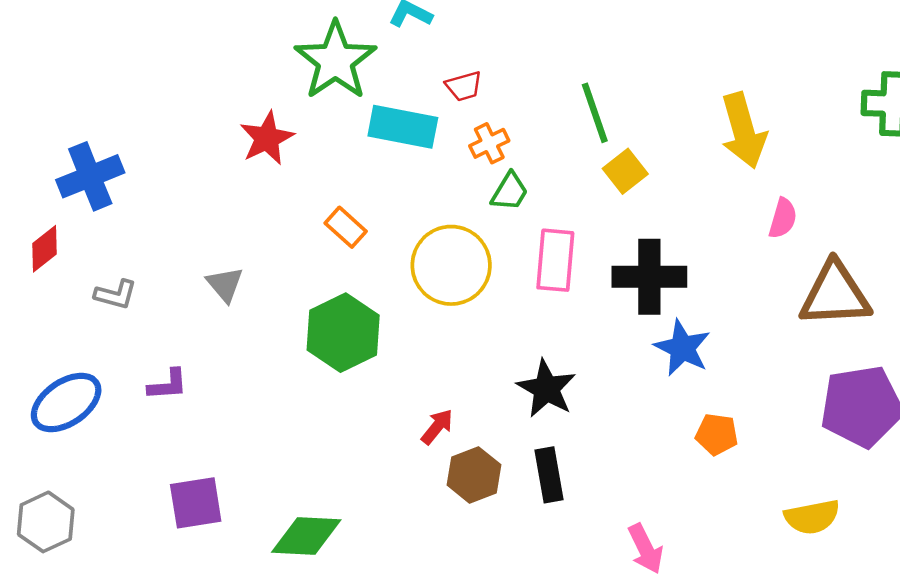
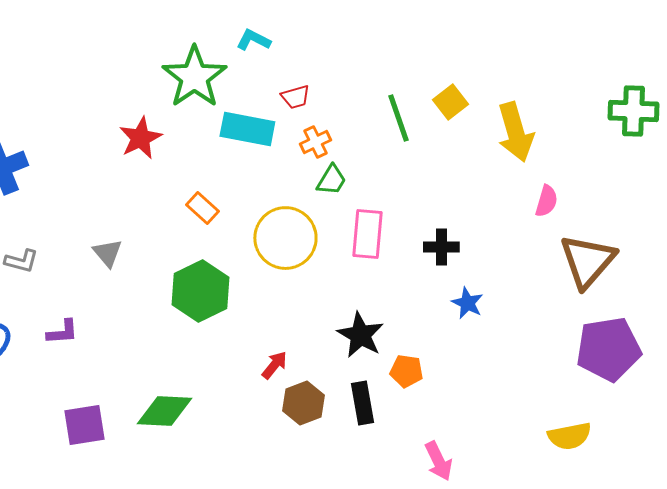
yellow square: (625, 171) -> (450, 102), moved
black cross: (649, 277) -> (441, 247), size x0.6
brown triangle: (835, 295) -> (587, 261), turned -46
blue star: (682, 348) -> (467, 303), size x0.7
orange pentagon: (717, 434) -> (406, 371), moved
green diamond: (306, 536) -> (164, 411), moved

